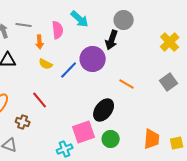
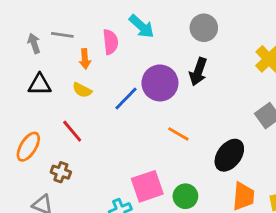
black arrow: (112, 40) -> (198, 72), moved
yellow semicircle: (46, 64) -> (82, 90), moved
orange line: (127, 84) -> (178, 134), moved
red line: (40, 100) -> (72, 131), moved
black ellipse: (104, 110) -> (229, 155), moved

